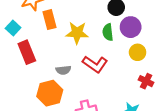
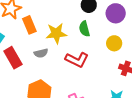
purple circle: (131, 27) -> (116, 13), moved
gray semicircle: (63, 70) -> (41, 53), moved

